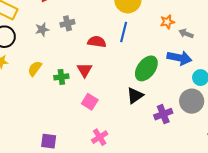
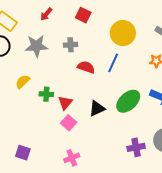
gray cross: (67, 23) -> (71, 45), moved
gray star: (42, 29) -> (37, 46), size x1.6
red triangle: (84, 70) -> (65, 103), moved
black triangle: (135, 96) -> (97, 108), moved

